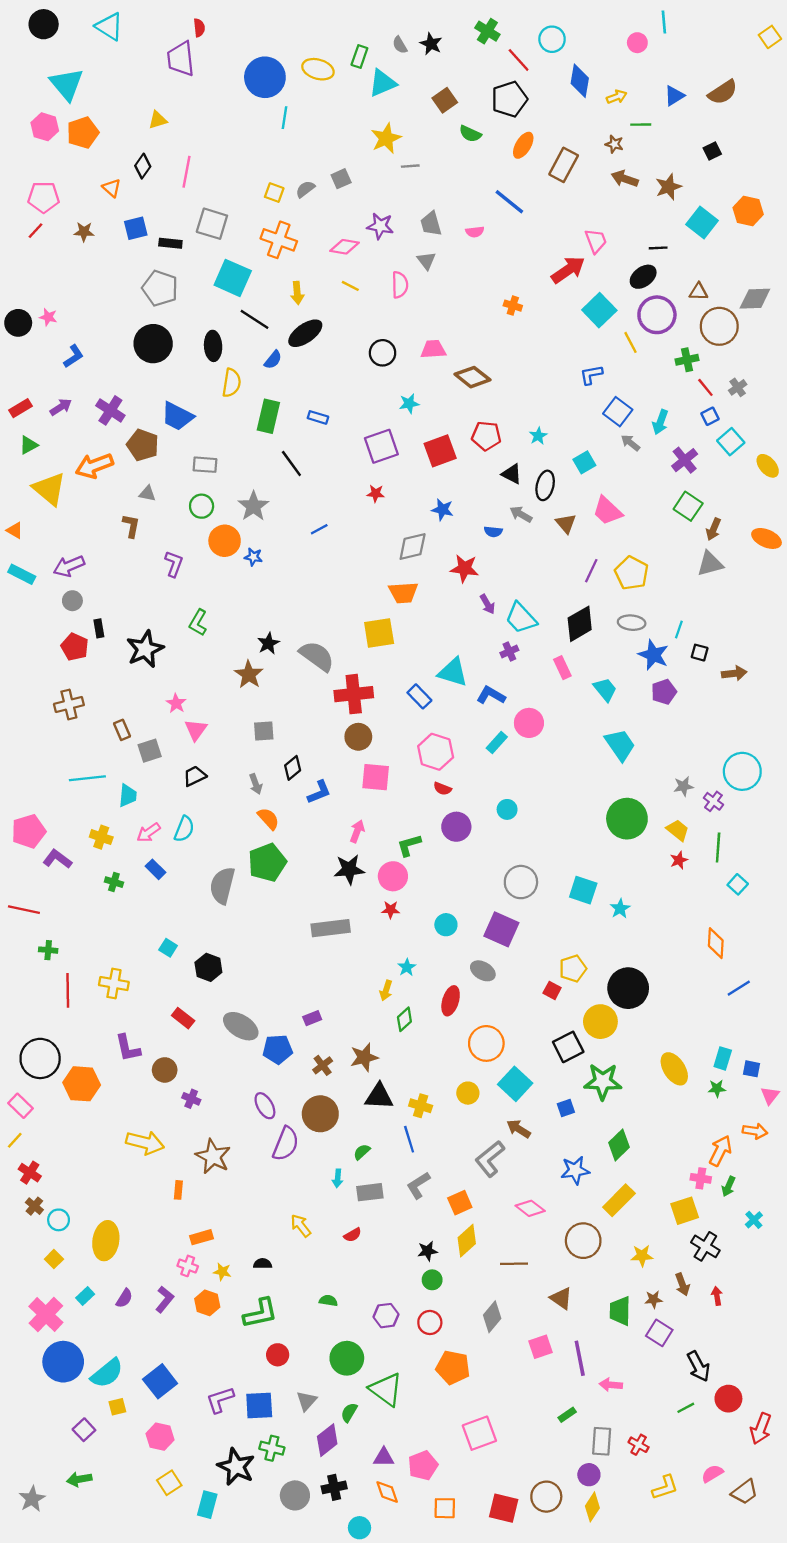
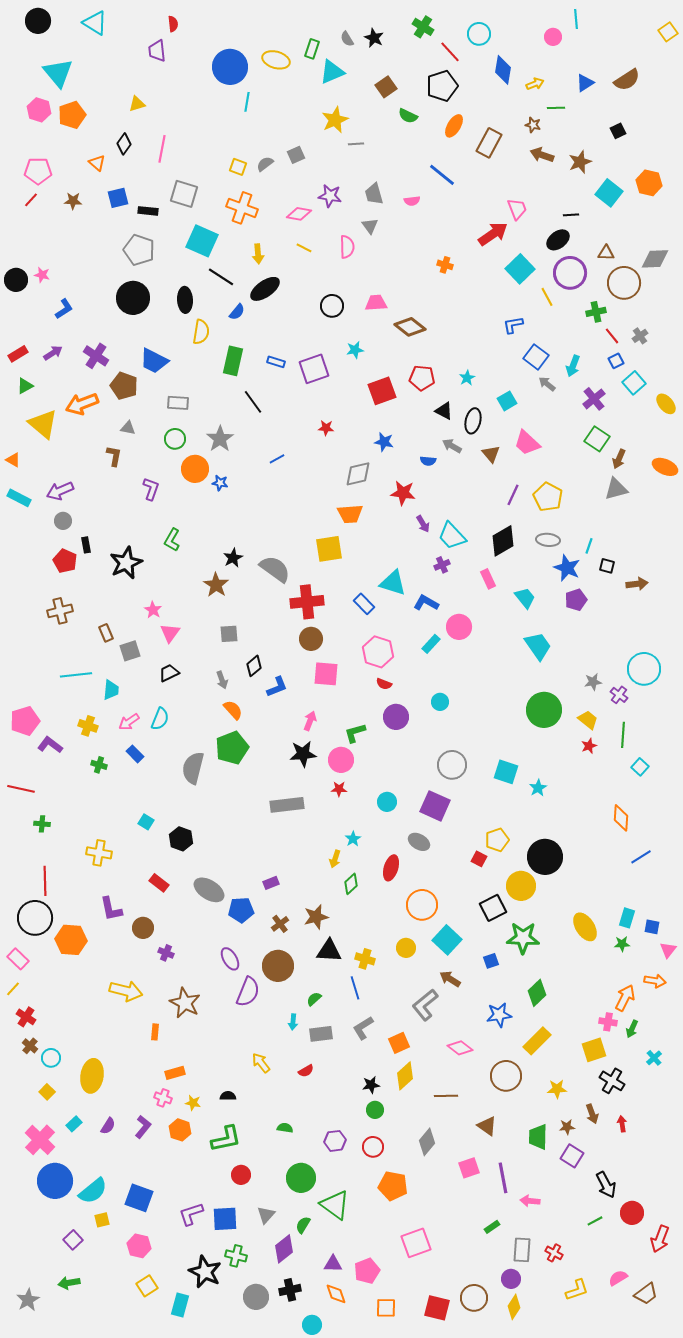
purple trapezoid: (181, 59) -> (157, 51), size x0.7
purple square: (381, 446) -> (314, 369), moved
red line: (68, 990) -> (45, 881), moved
blue square: (160, 1381) -> (139, 1198), turned -32

